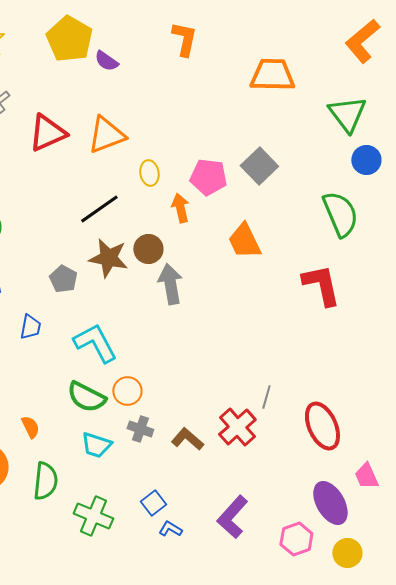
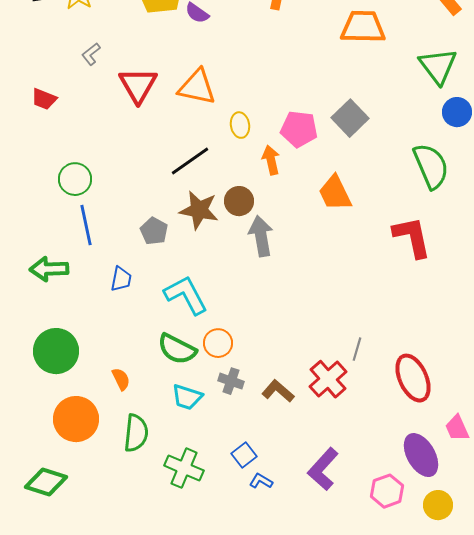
red triangle: (47, 133) -> (138, 85), turned -36
orange triangle: (106, 135) -> (197, 87), turned 33

